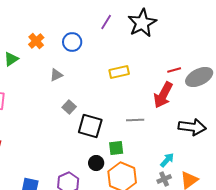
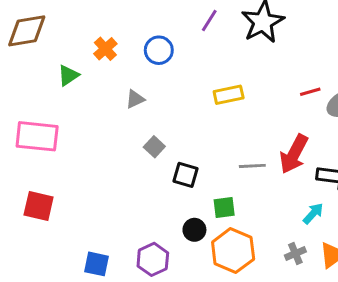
red arrow: (163, 95) -> (294, 154), moved
black square: (90, 126) -> (186, 175), size x0.7
cyan arrow: (167, 160) -> (313, 213), moved

